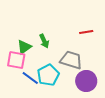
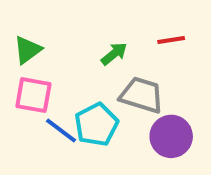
green arrow: (44, 41) -> (114, 54), moved, turned -104
green triangle: (24, 47) -> (28, 50), moved

